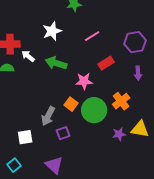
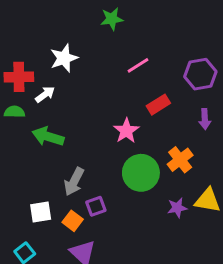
white star: (52, 31) -> (64, 58), moved
white arrow: (28, 56) -> (45, 94), turned 104
green arrow: (56, 63) -> (48, 137), moved
pink star: (84, 81) -> (126, 131), turned -30
orange square: (71, 104) -> (73, 221), moved

